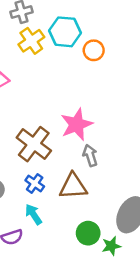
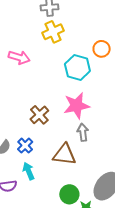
cyan hexagon: (65, 32) -> (77, 67), moved
brown cross: (34, 144) -> (39, 115), size x0.7
blue cross: (35, 183) -> (25, 146), moved

